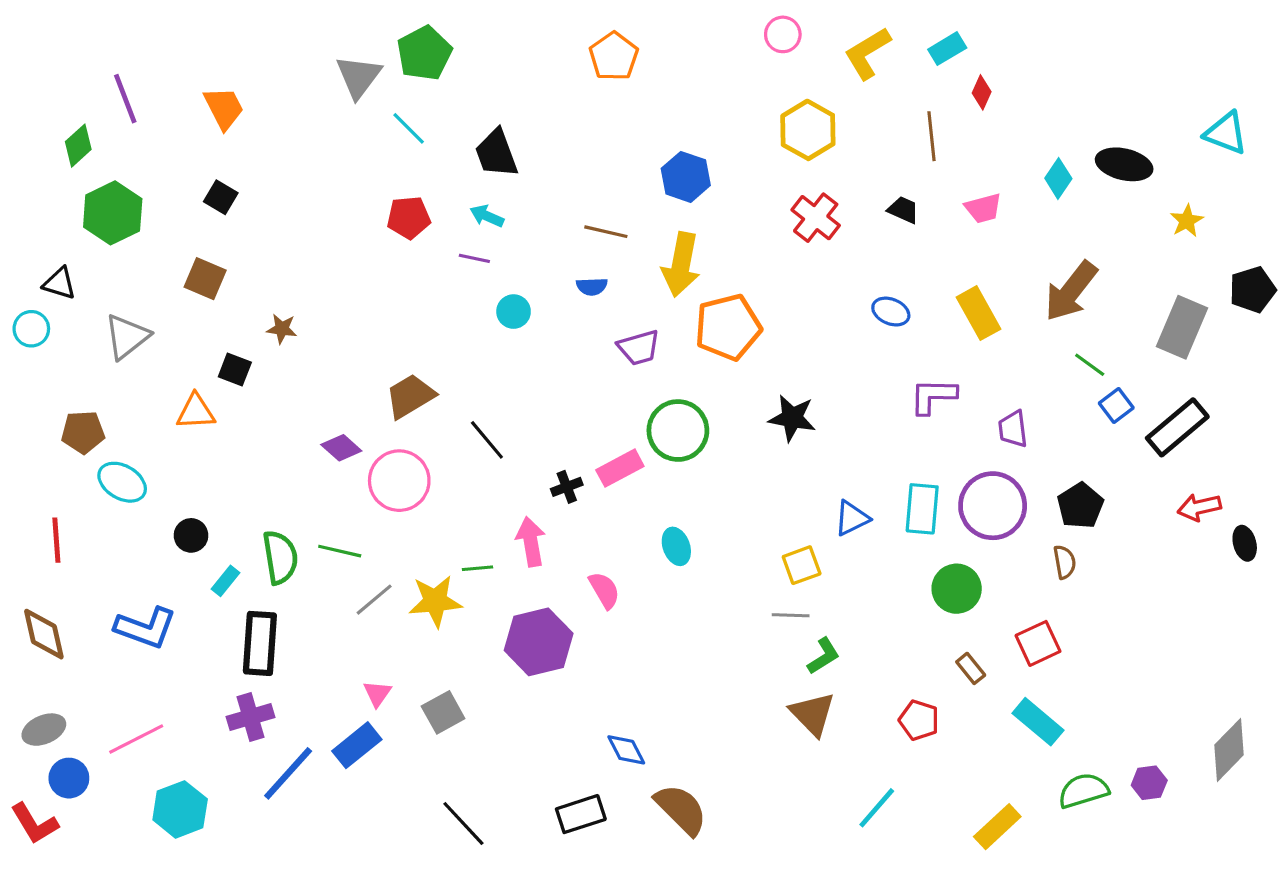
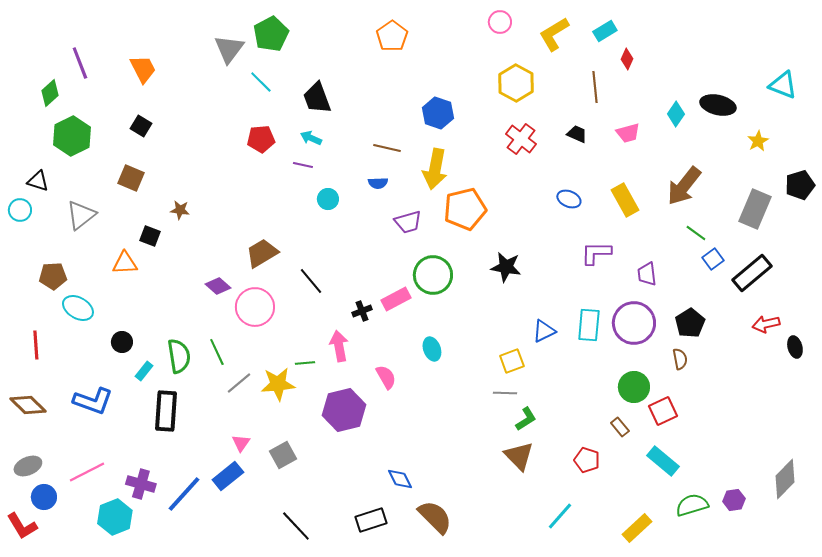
green line: (340, 551) -> (217, 352), turned 52
green circle: (957, 589) -> (634, 387), moved
brown diamond: (44, 634) -> (28, 405), turned -33
purple cross: (251, 717) -> (141, 484), moved, turned 32

